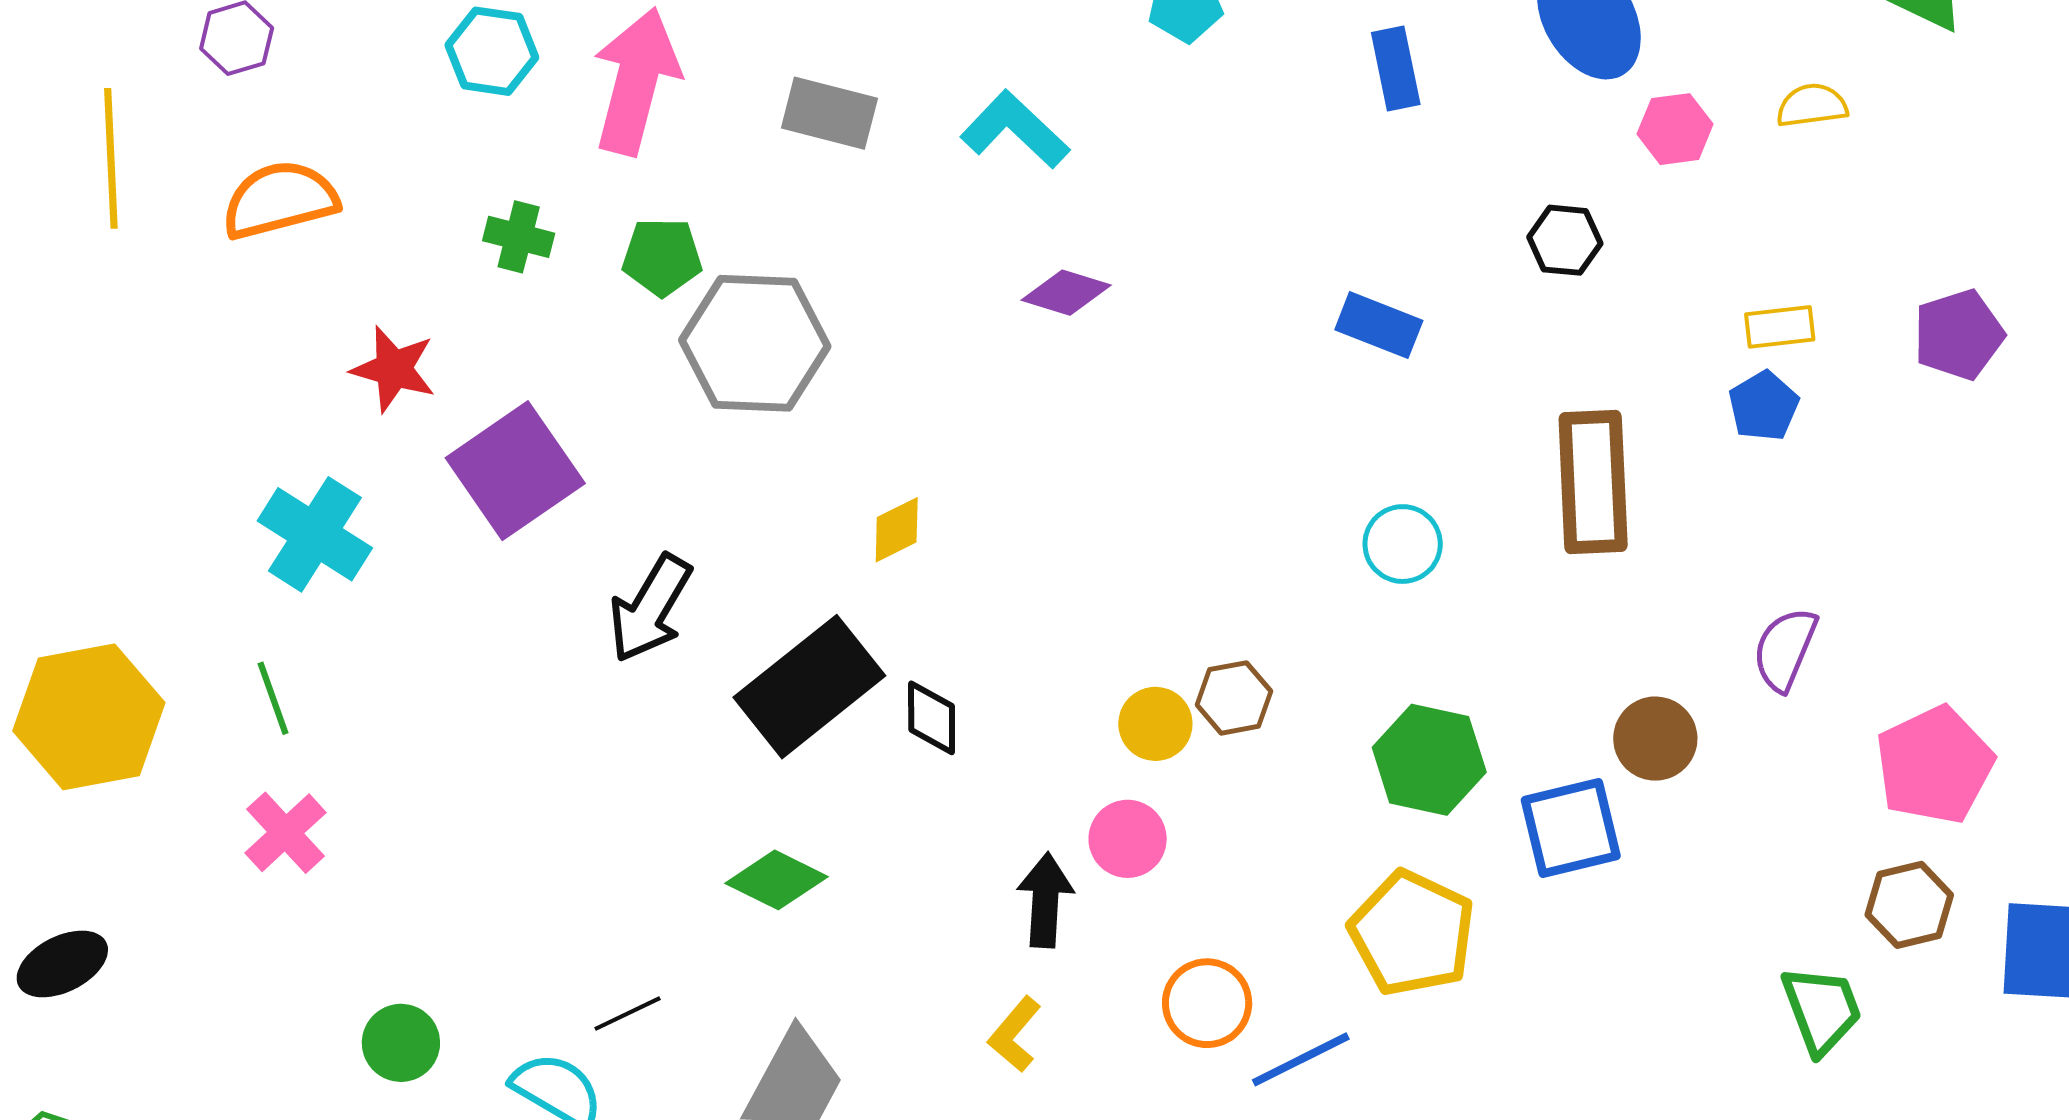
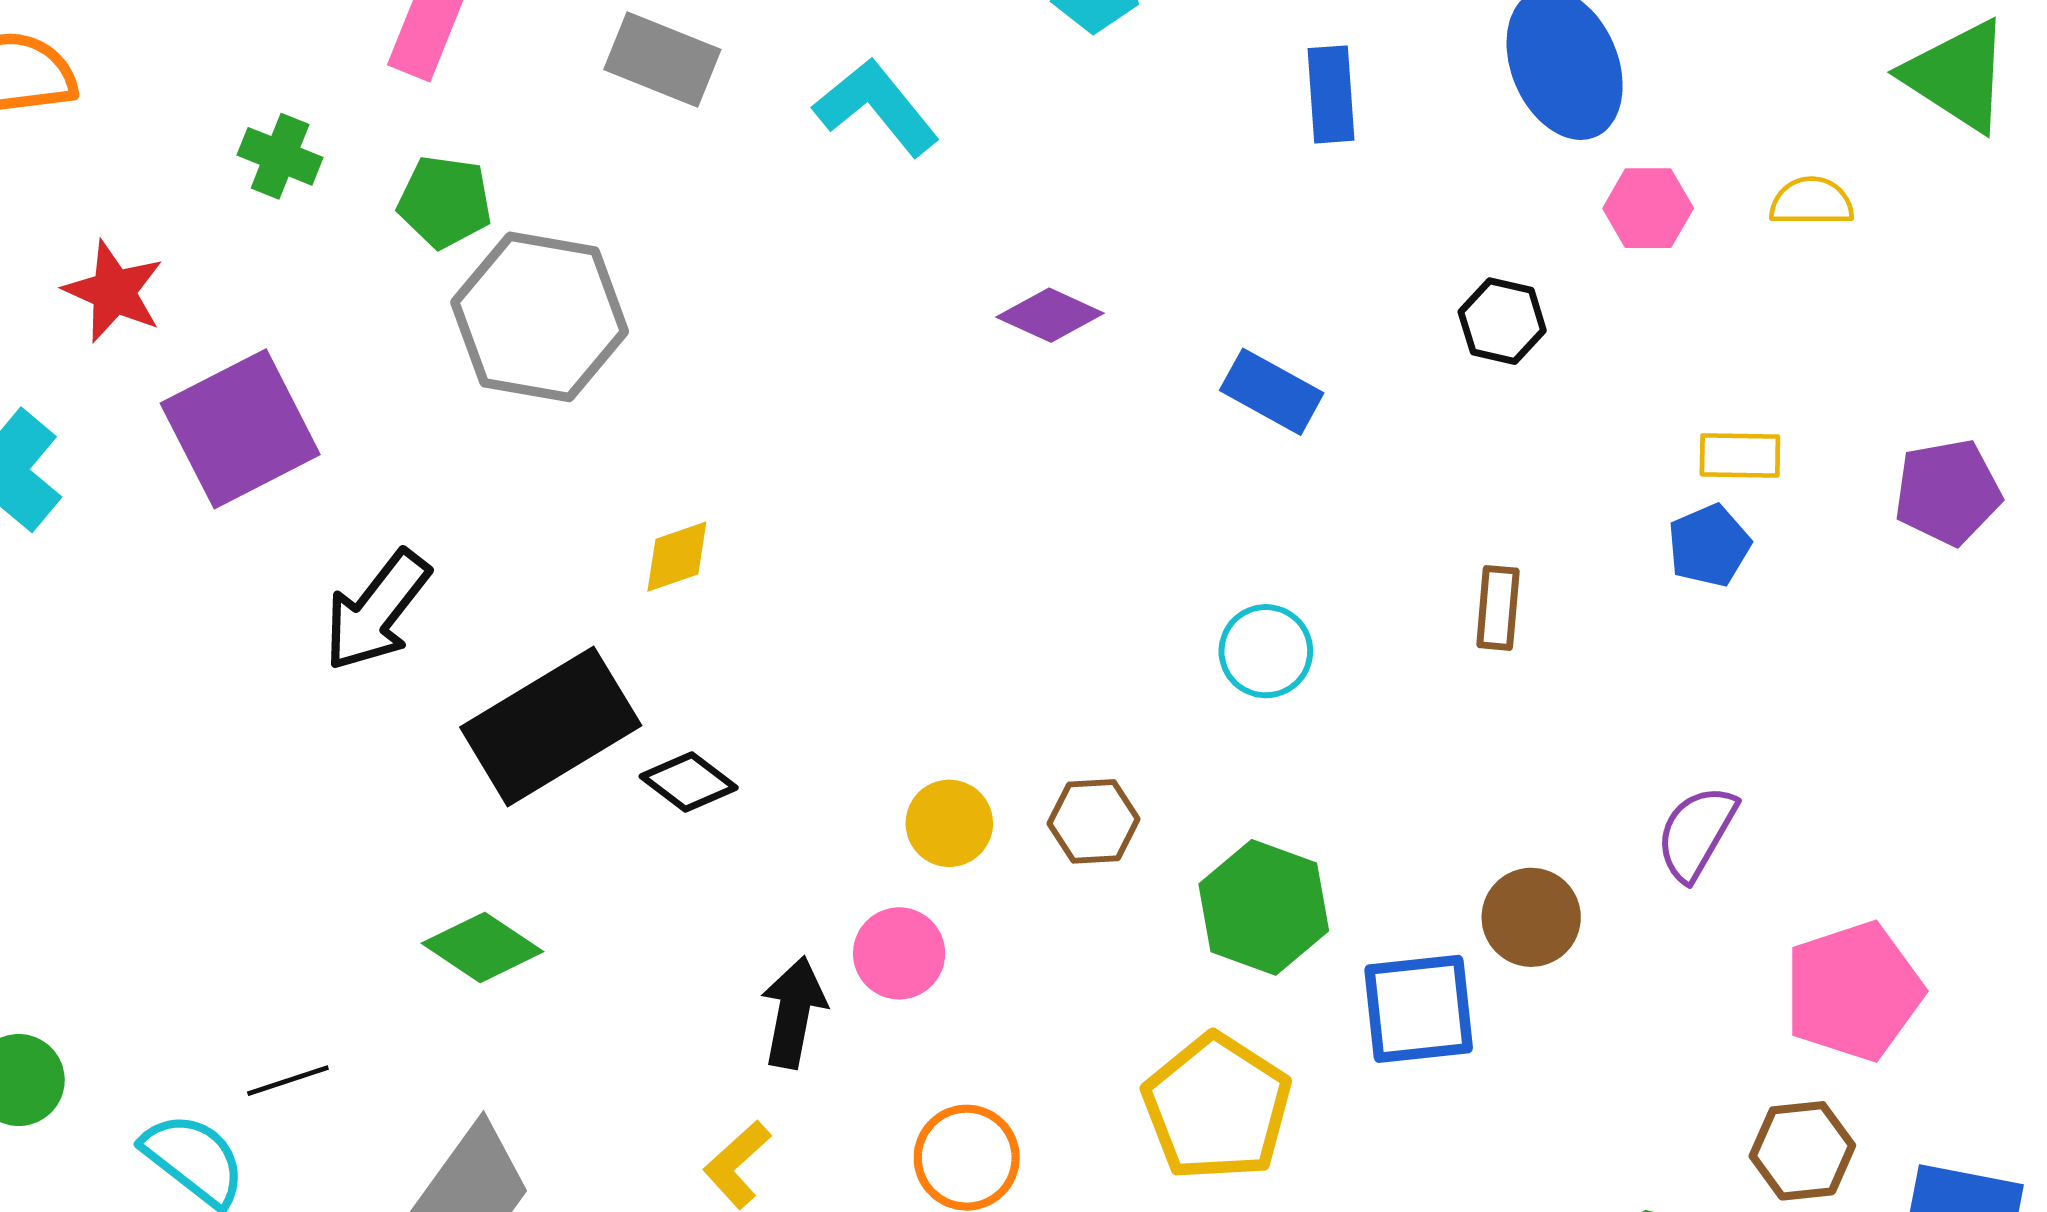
purple diamond: (1066, 293) -> (1050, 315), moved
brown rectangle: (1593, 482) -> (1498, 608), size x0.5
brown hexagon: (1234, 698) -> (1094, 821), moved
black diamond: (932, 718) -> (689, 782), turned -60

